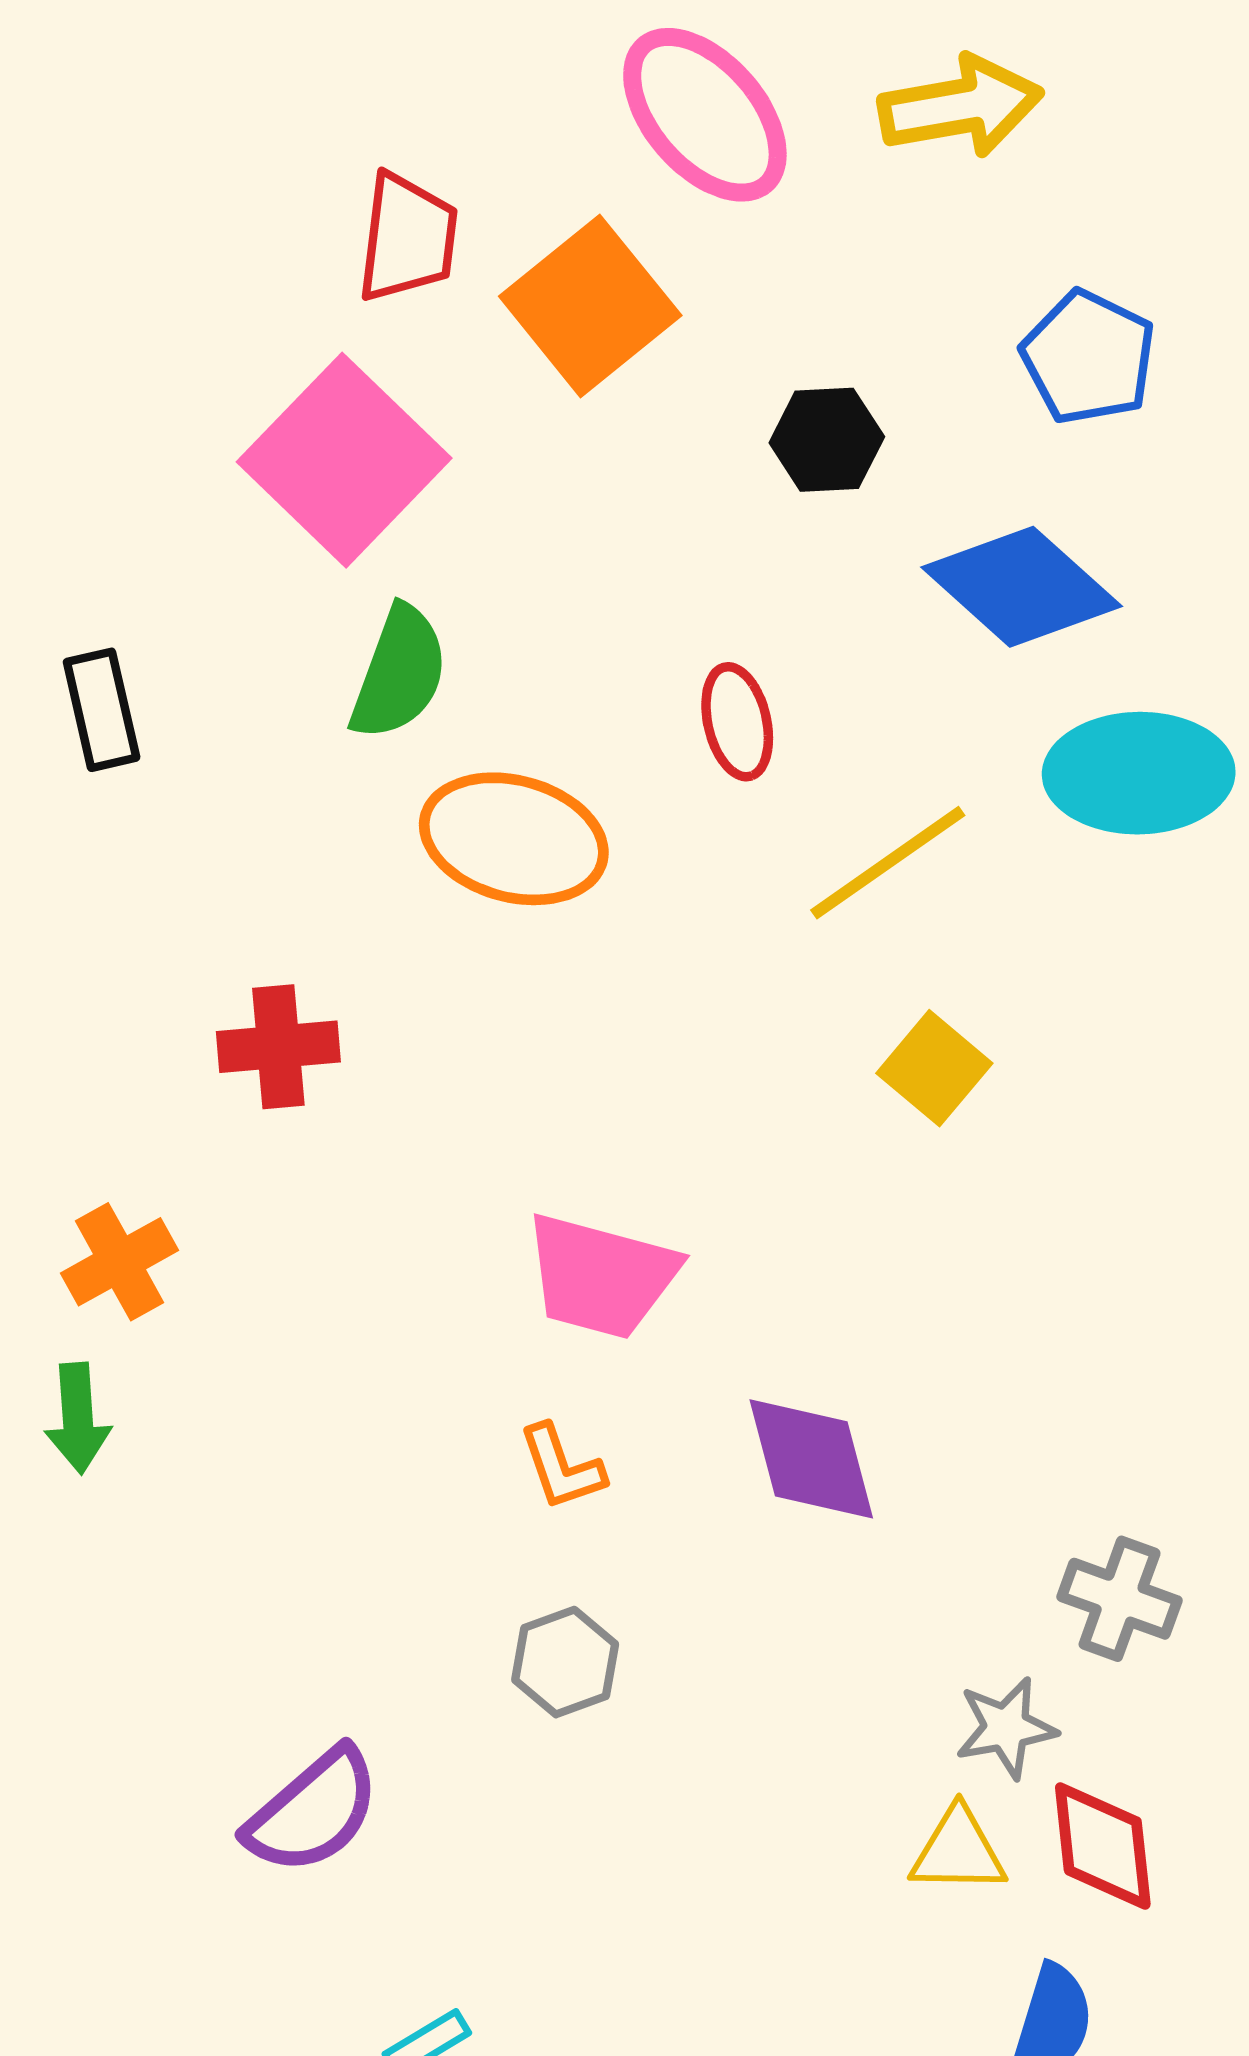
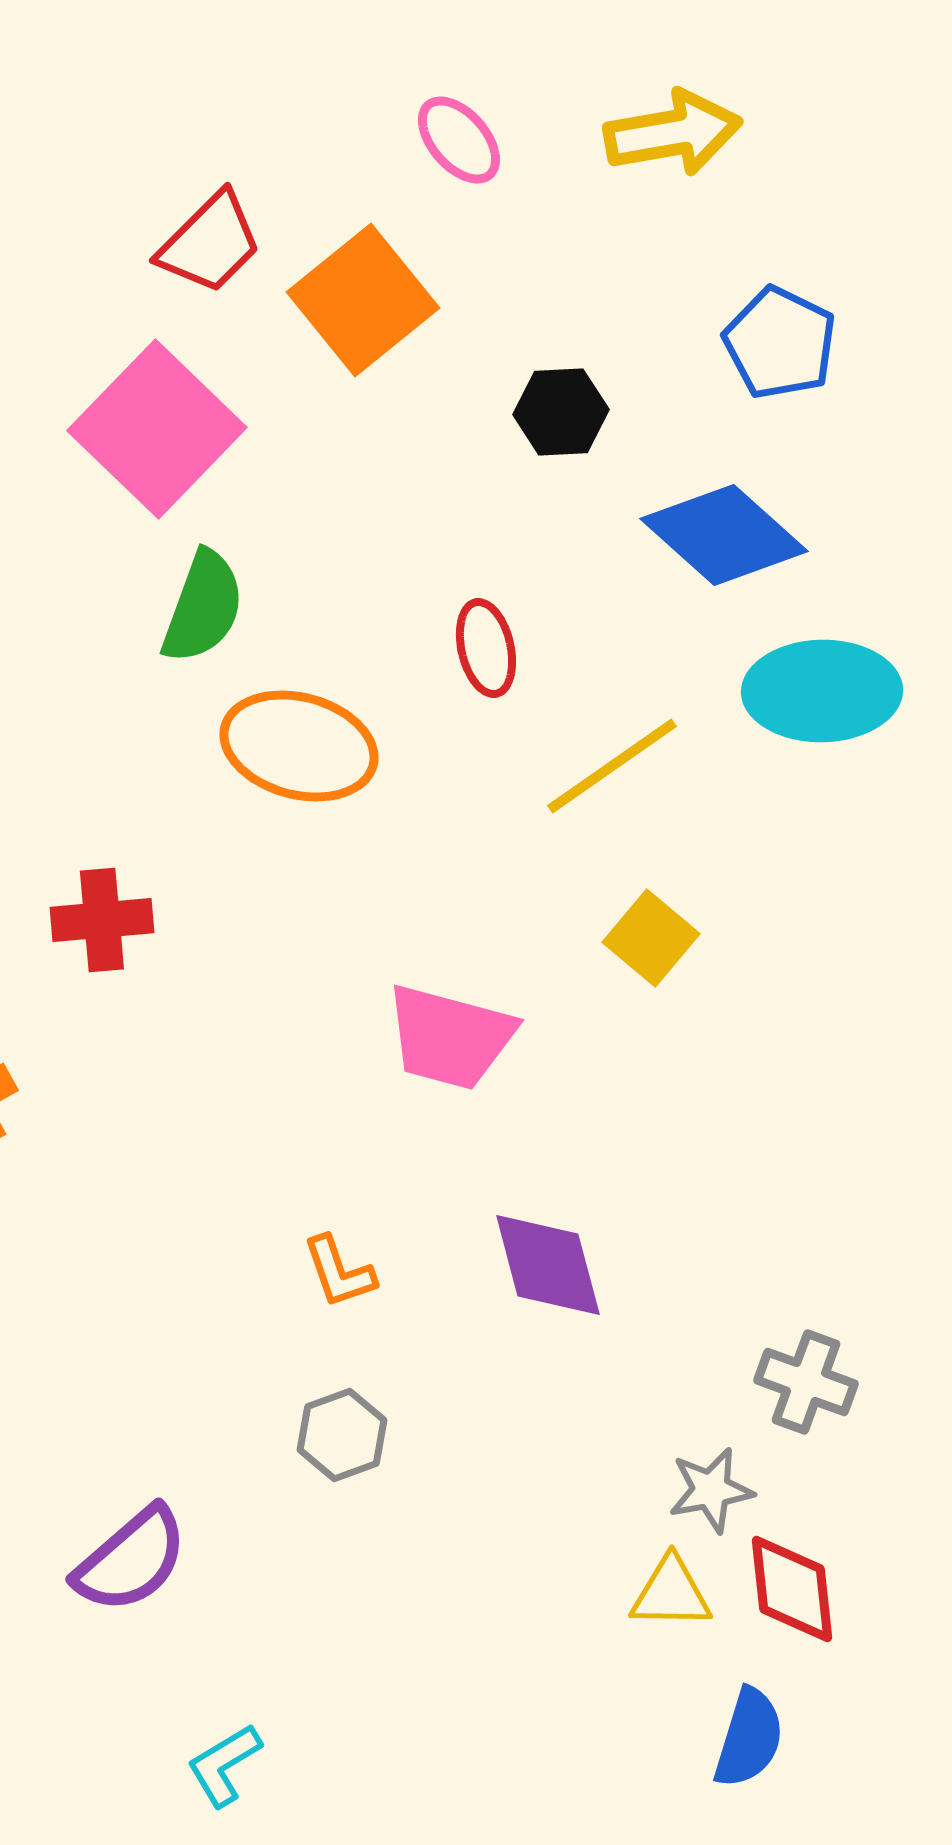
pink ellipse: (705, 115) -> (459, 140), size x0.6
red trapezoid: (407, 238) -> (210, 243), turned 38
pink trapezoid: (601, 1276) -> (450, 1037), moved

